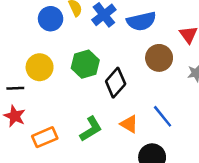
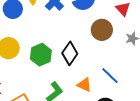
green hexagon: (85, 64) -> (41, 55), moved

